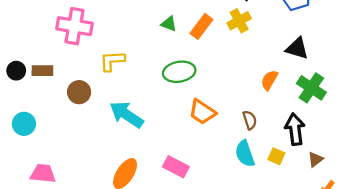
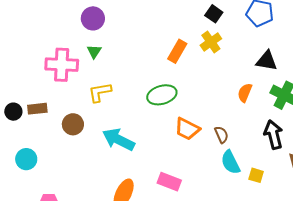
green triangle: (169, 24) -> (94, 51), moved, turned 49
brown semicircle: (250, 120) -> (221, 135), moved
yellow square: (276, 156) -> (256, 175), moved

